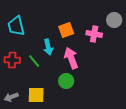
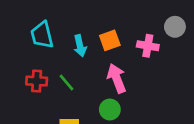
cyan arrow: (48, 47) -> (80, 46), moved

